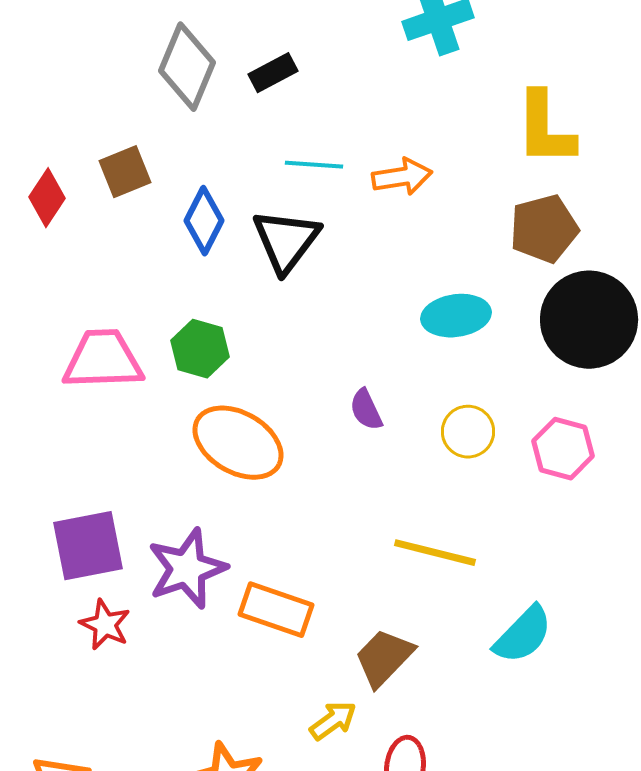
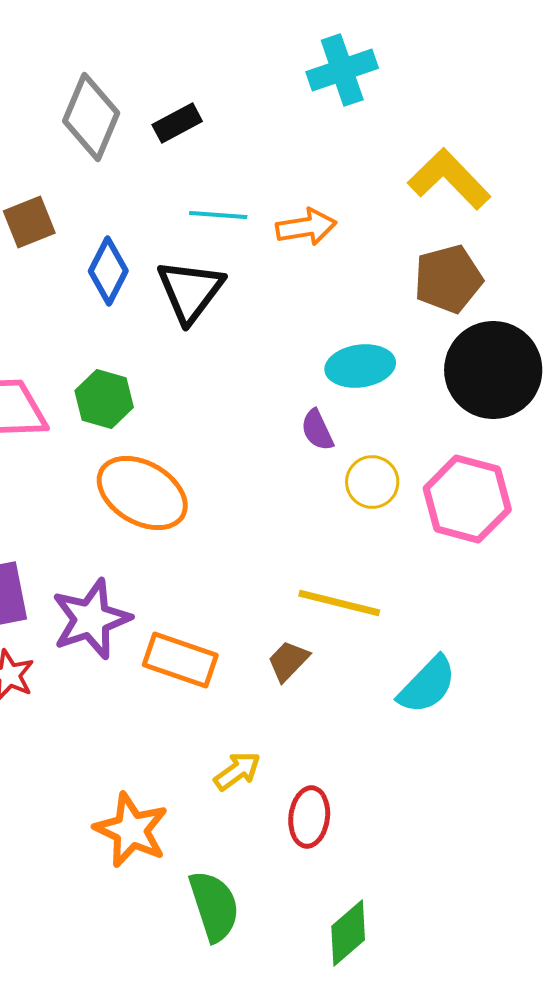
yellow L-shape: (545, 129) -> (449, 179), turned 136
purple semicircle: (366, 410) -> (317, 430), moved
pink hexagon: (563, 449) -> (467, 499), size x1.4
brown trapezoid: (384, 658) -> (288, 661), moved, size x0.7

